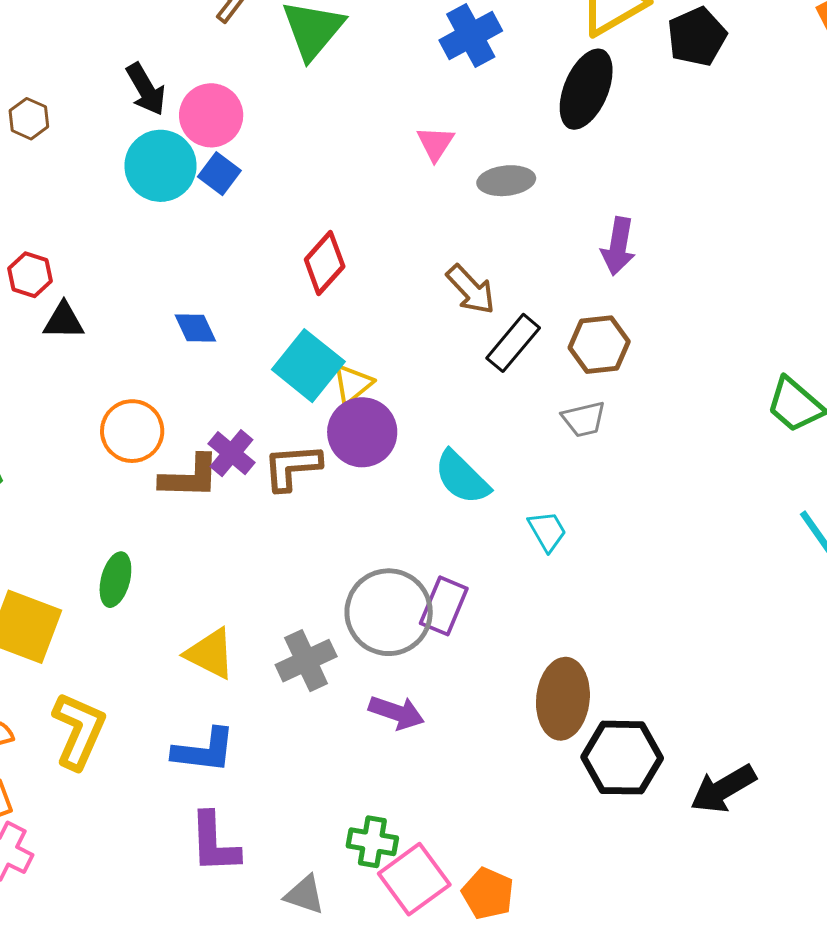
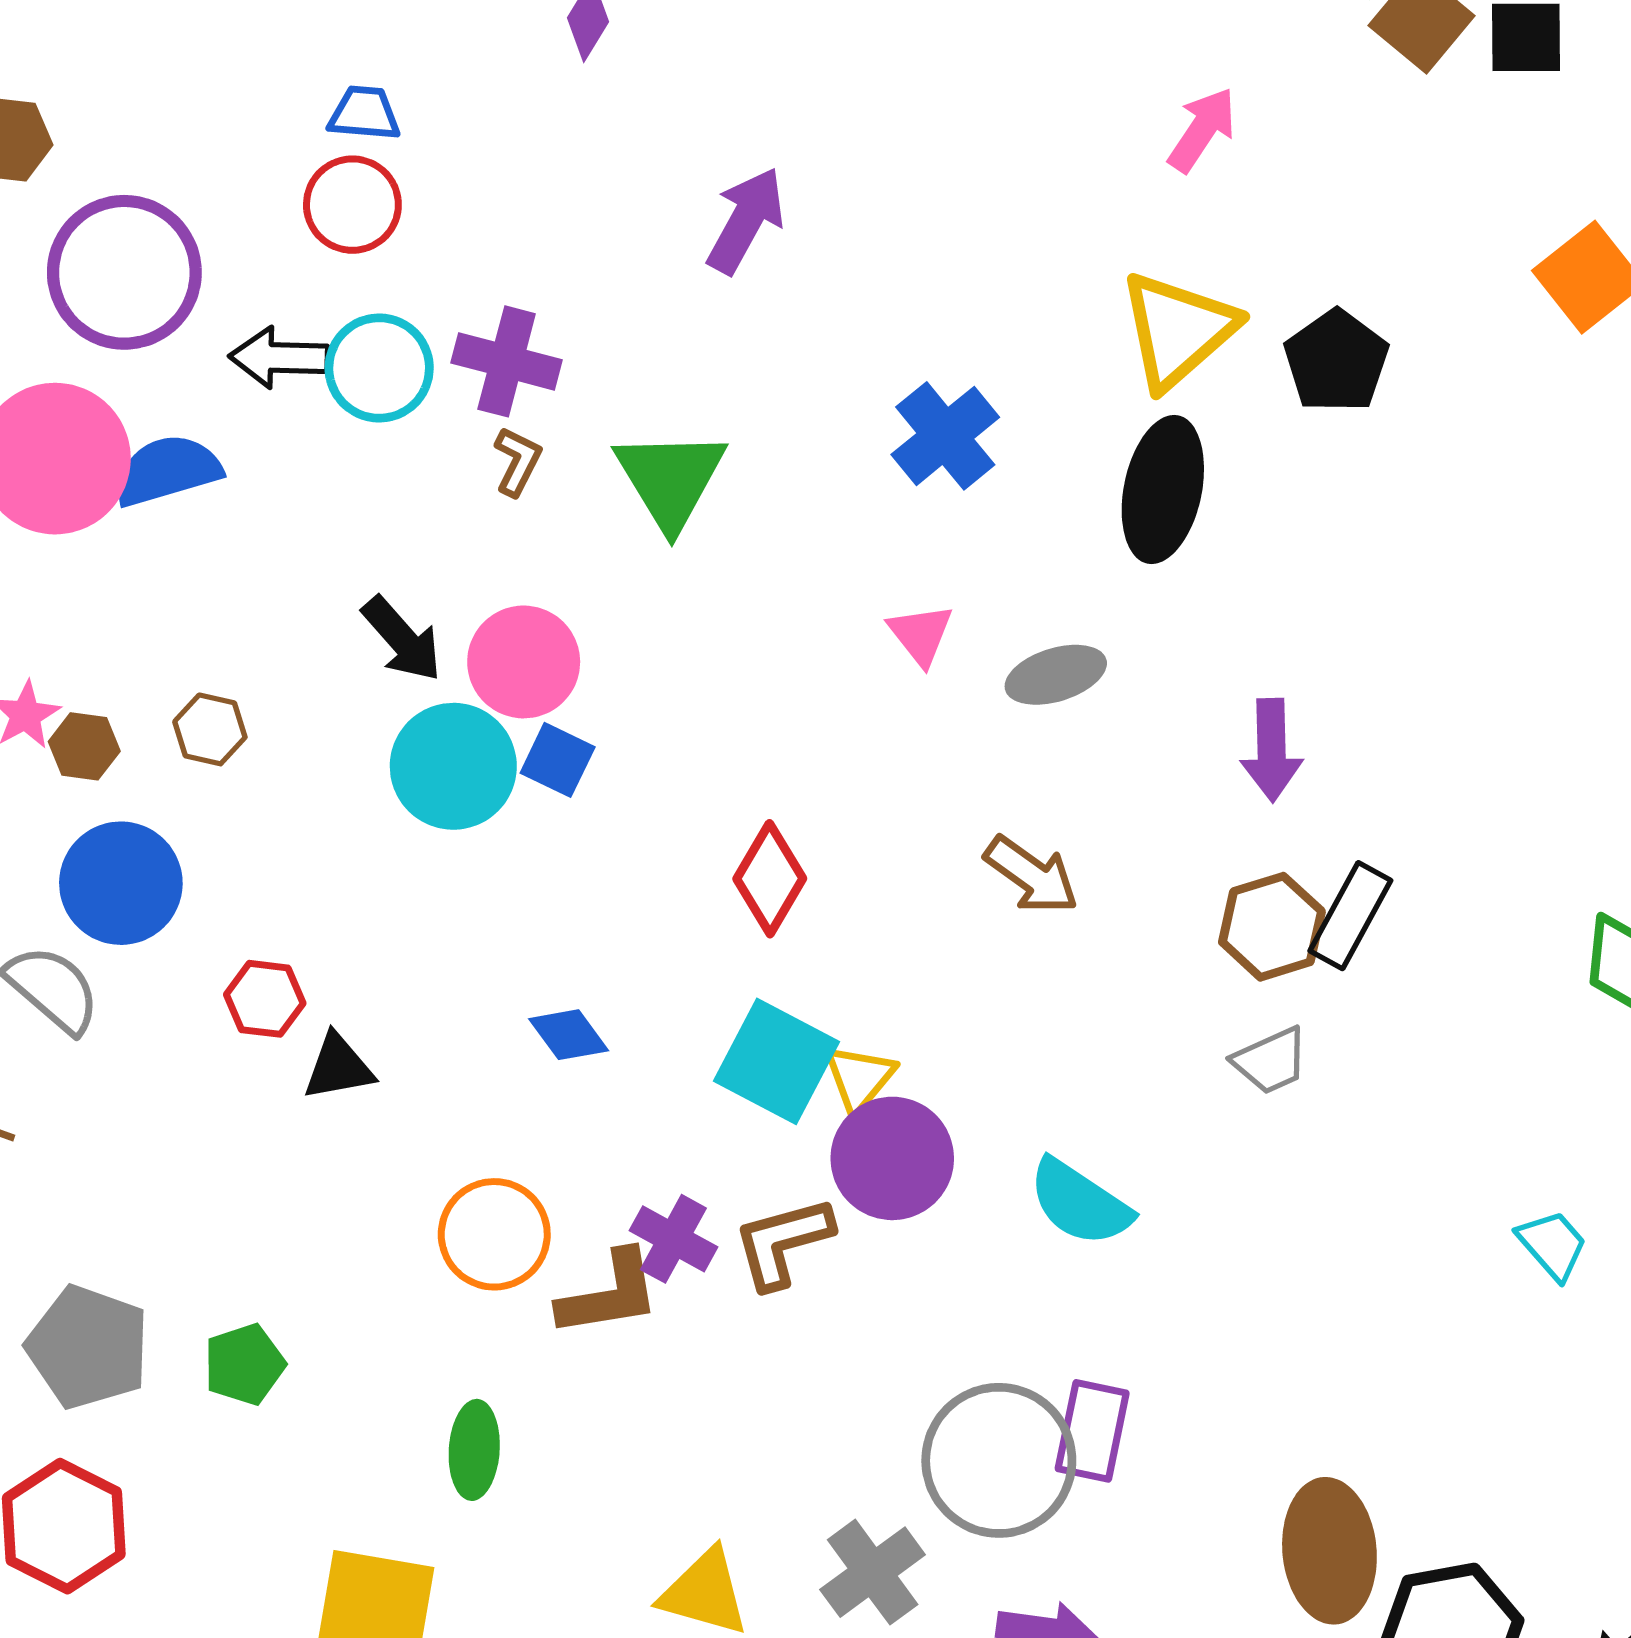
black rectangle: (513, 343) -> (1350, 916), moved
cyan trapezoid: (547, 531) -> (1552, 1245), moved
green ellipse: (115, 580) -> (474, 1450), moved

